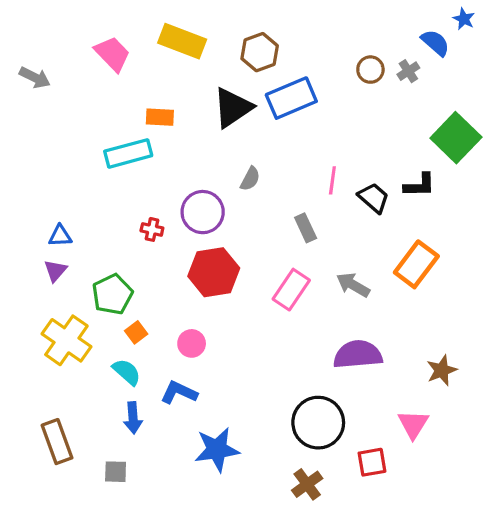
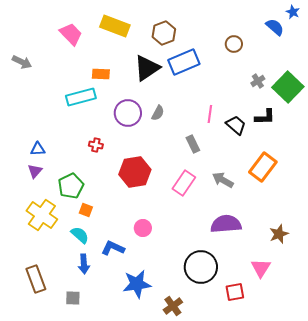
gray cross: (408, 71) -> (258, 81), moved
gray arrow: (35, 77) -> (22, 62), moved
purple circle: (203, 212) -> (128, 113), moved
orange square: (136, 332) -> (86, 210), turned -32
pink circle: (192, 343) -> (143, 228), moved
brown cross: (307, 484) -> (173, 306), moved

